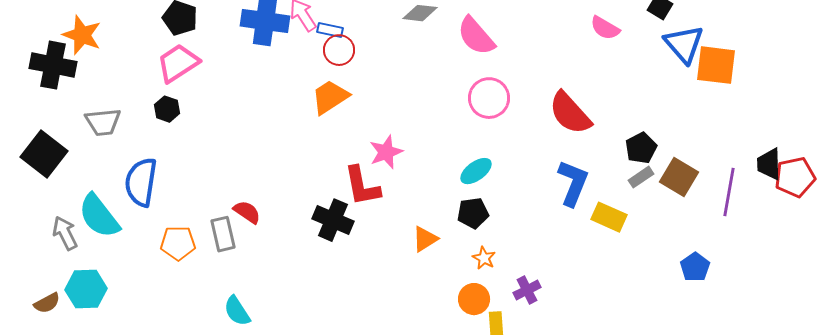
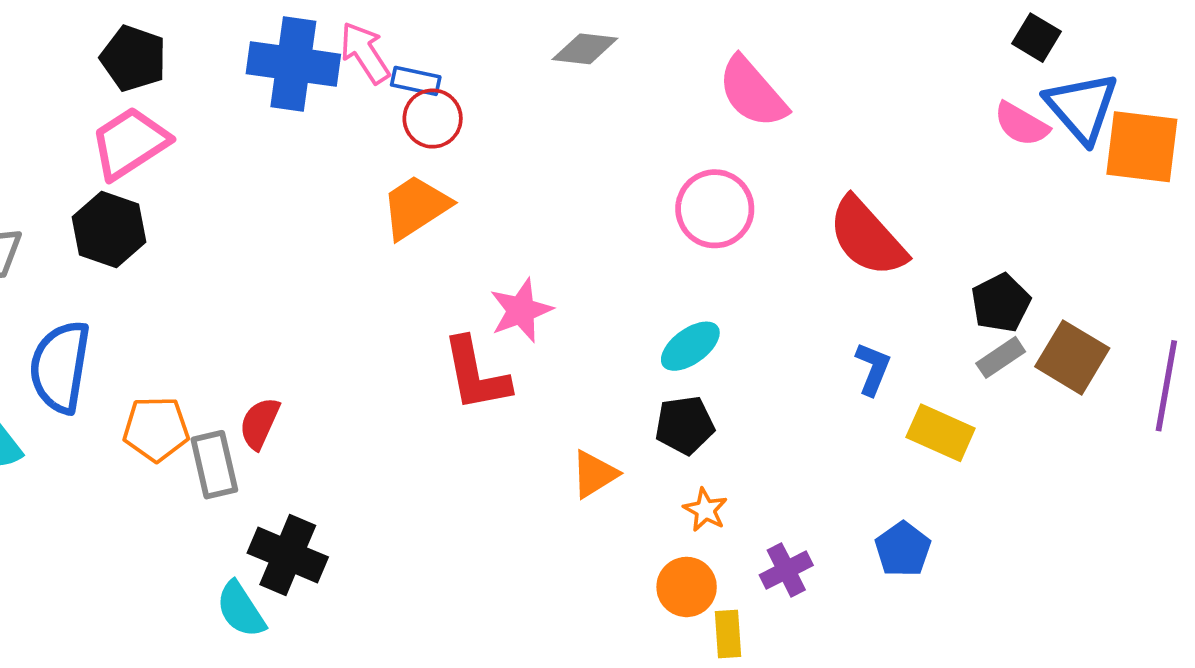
pink semicircle: (605, 28) -> (1021, 124), moved
pink semicircle: (476, 36) -> (752, 92), moved
black hexagon: (167, 109) -> (109, 230), size x1.5
blue L-shape: (573, 183) -> (873, 369), size x0.6
red semicircle: (247, 212) -> (260, 423), turned -100
black cross: (333, 220) -> (288, 555), moved
orange pentagon: (178, 243) -> (156, 429), moved
blue pentagon: (695, 267) -> (903, 549), moved

